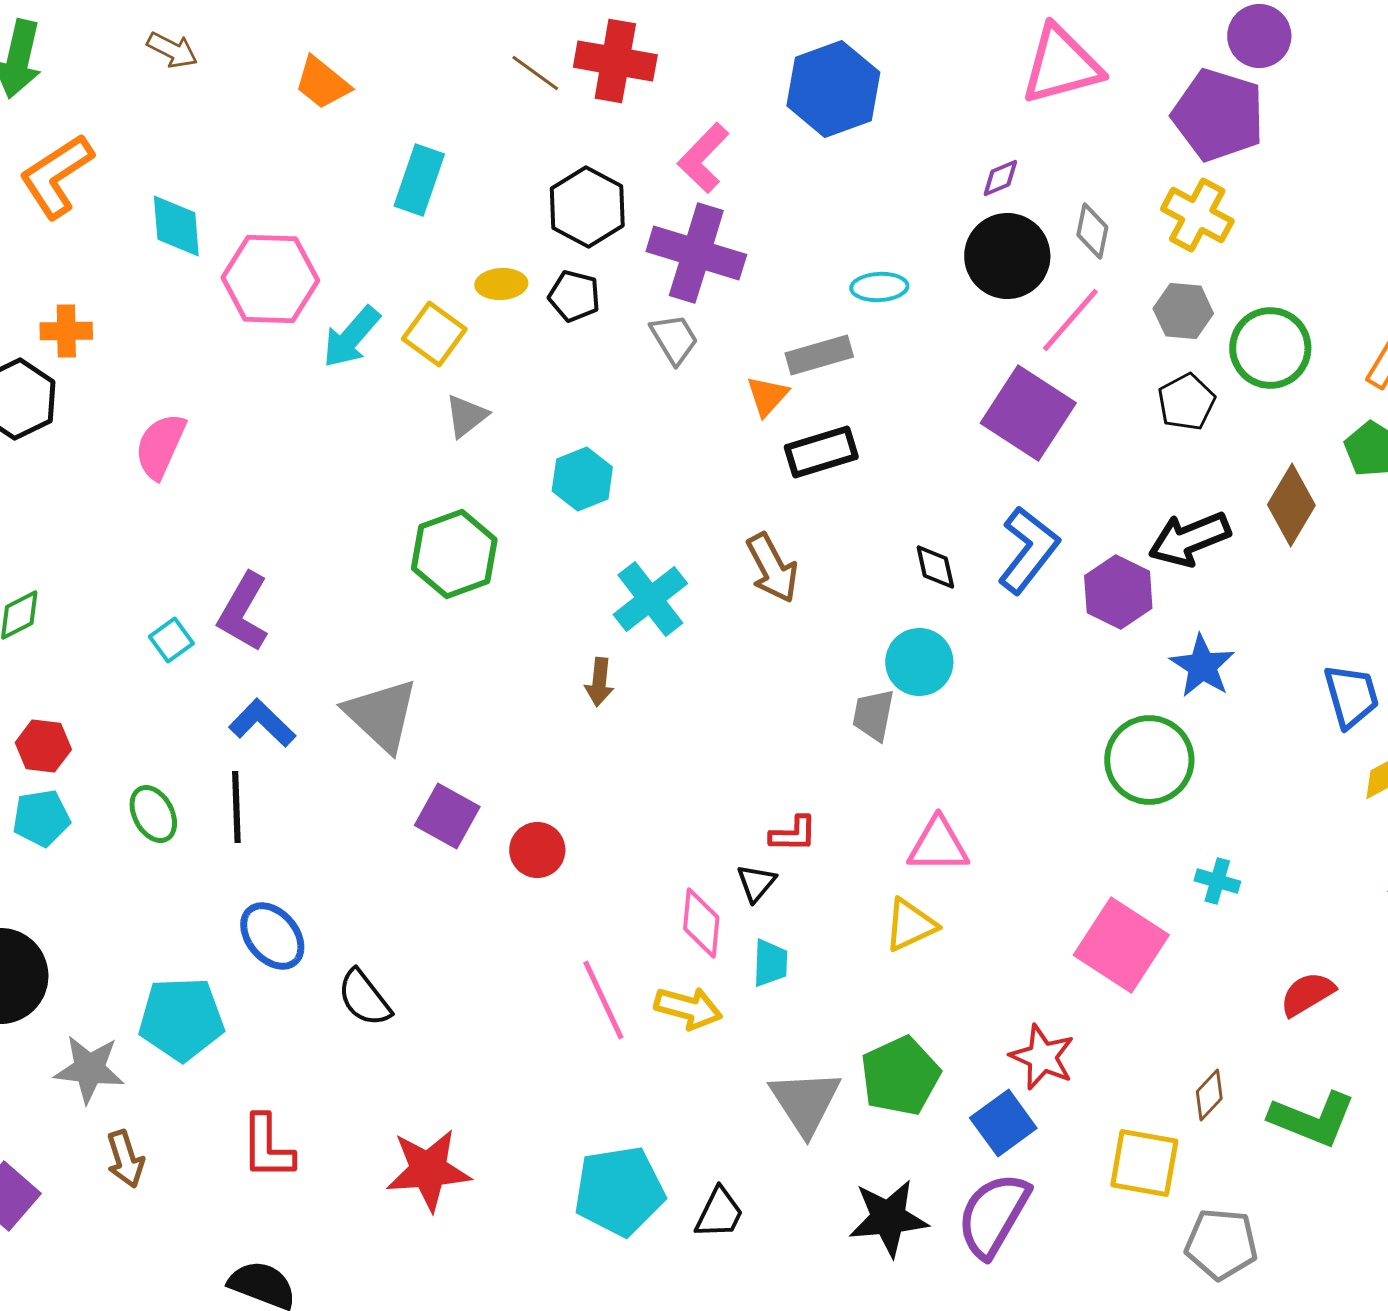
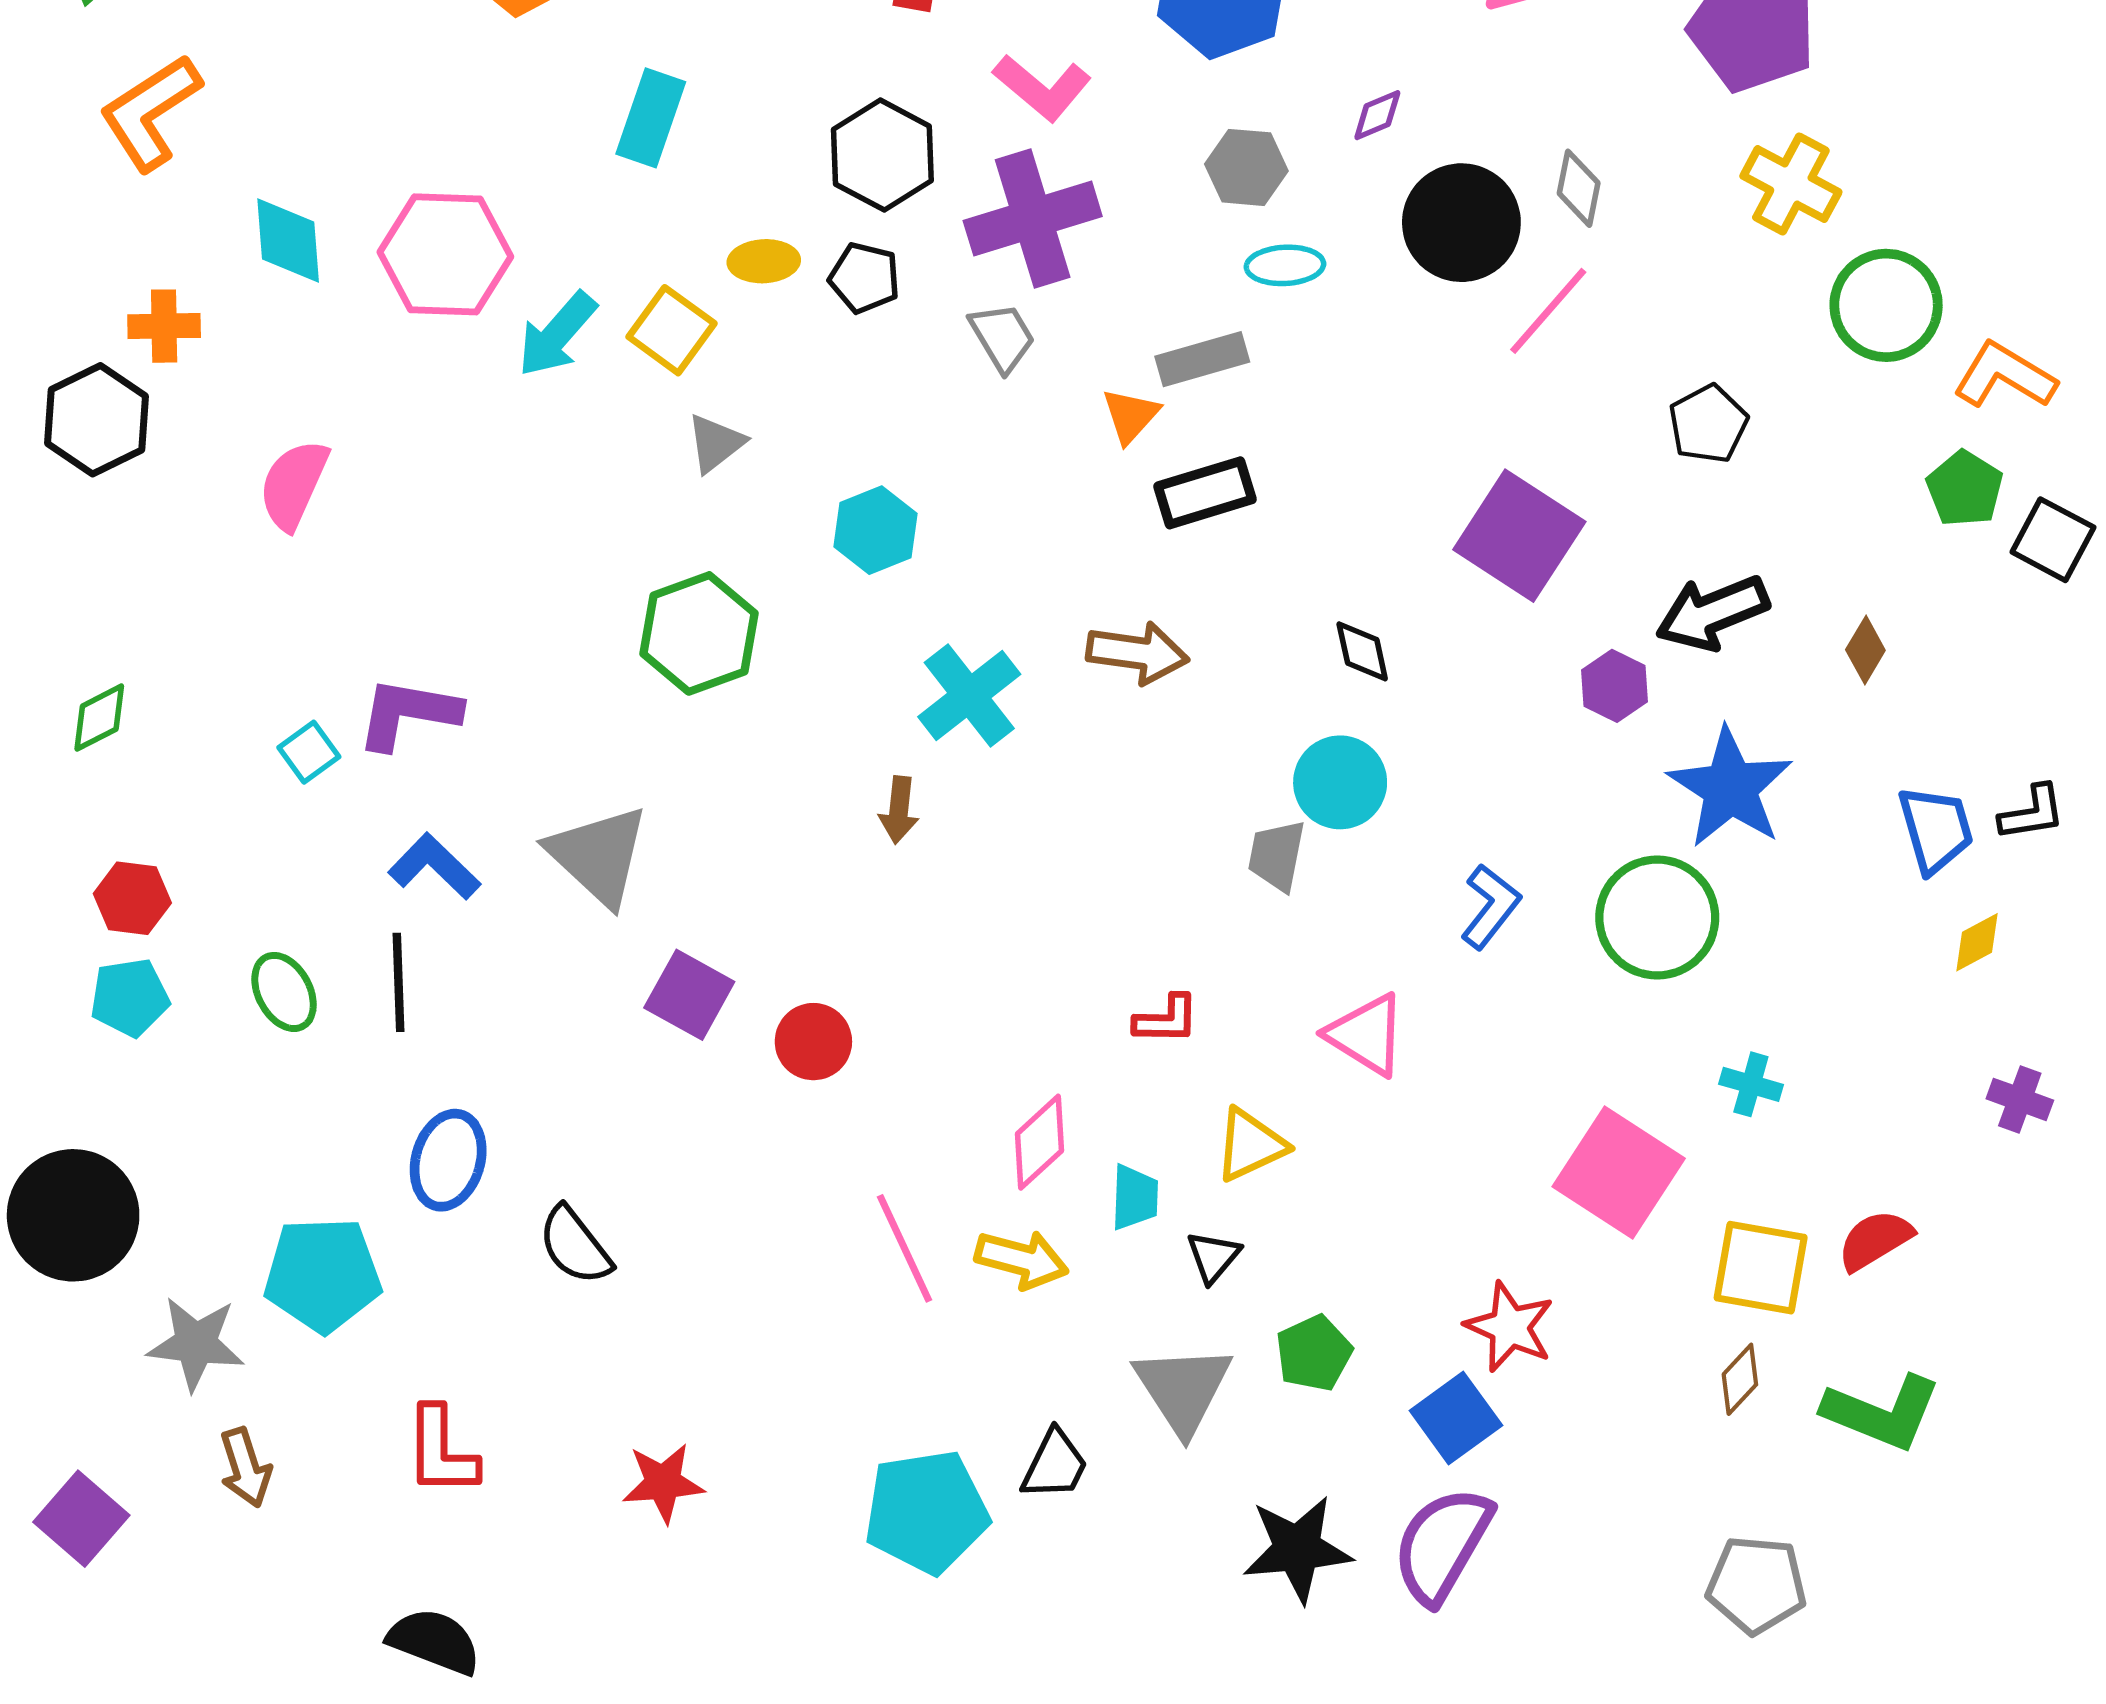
pink L-shape: (703, 158) -> (1042, 88), turned -94
purple diamond: (1000, 178) -> (1377, 115), moved
yellow cross: (1197, 215) -> (1791, 184), moved
cyan diamond: (176, 226) -> (288, 241), moved
purple cross: (696, 253) -> (1033, 219), turned -34
gray hexagon: (1183, 311) -> (1246, 167), moved
green circle: (1270, 348) -> (1886, 305), moved
purple square: (1028, 413) -> (1519, 536), moved
brown diamond: (1291, 505) -> (1865, 650), moved, size x0.6
blue L-shape: (1028, 550) -> (1490, 906), moved, size x0.7
brown arrow: (772, 568) -> (1137, 653), turned -54
purple hexagon: (1118, 592) -> (1614, 686), size x0.7
purple L-shape: (243, 612) -> (408, 713), turned 70
blue star: (1202, 666) -> (1730, 788), size x1.4
pink triangle: (938, 845) -> (1366, 1035), turned 32
black triangle: (756, 883) -> (1213, 1257), moved
pink diamond: (701, 923) -> (1040, 1142), turned 42
yellow triangle: (910, 925) -> (1250, 1145), moved
blue ellipse: (272, 936) -> (448, 1160), turned 56
green pentagon: (900, 1076) -> (1314, 1353), size x0.7
yellow square: (1144, 1163) -> (1761, 1268), moved
red star: (428, 1170) -> (663, 1483), size x0.7
black trapezoid: (719, 1213) -> (1055, 1465), moved

